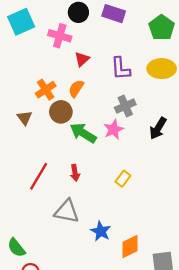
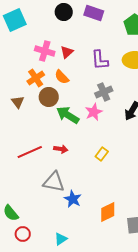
pink cross: (60, 36) -> (45, 51), moved
orange semicircle: (76, 88) -> (62, 77), turned -77
red arrow: (75, 173) -> (61, 149), turned -72
red line: (39, 176) -> (30, 152), turned 35
blue star: (101, 231) -> (73, 199), moved

